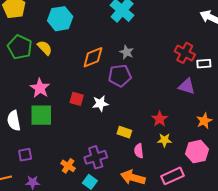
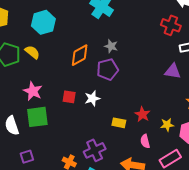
red cross: (185, 53) -> (171, 25), moved
red star: (160, 119) -> (142, 114), moved
yellow star: (164, 140) -> (167, 125), moved
pink semicircle: (139, 151) -> (145, 141), moved

